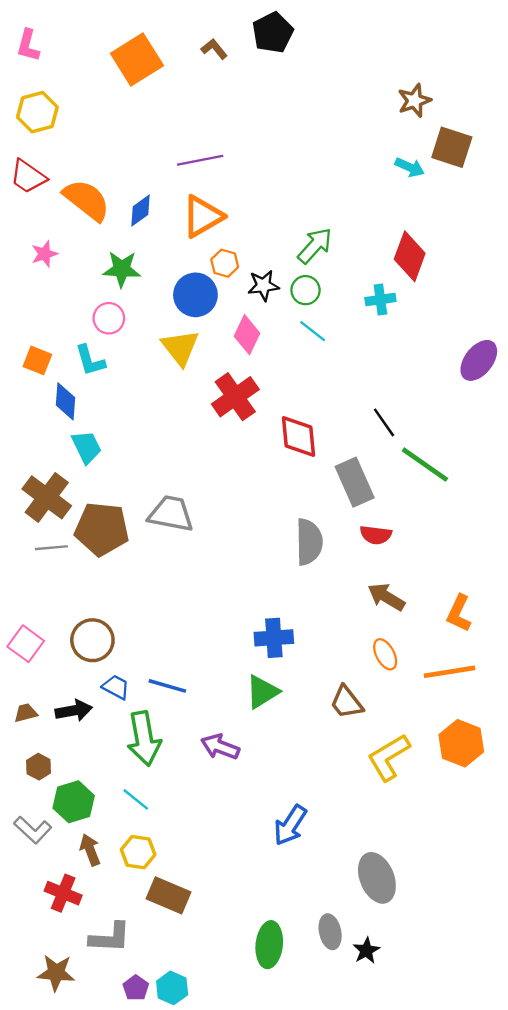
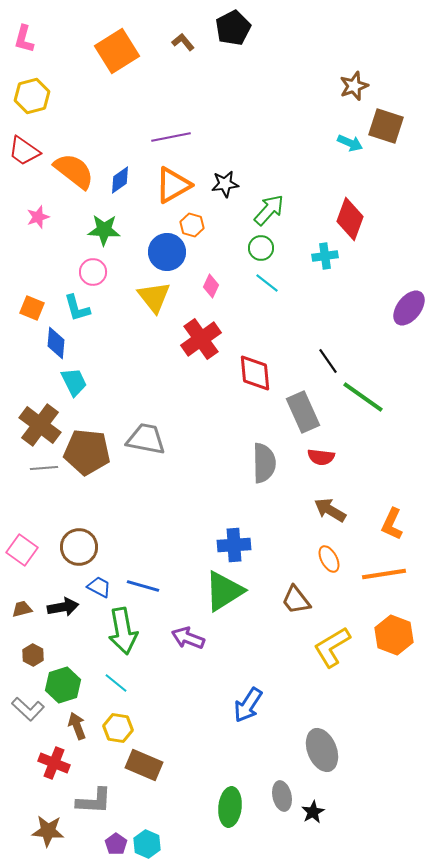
black star: (263, 285) -> (225, 184), moved
pink diamond: (247, 335) -> (211, 286), size x0.7
green triangle: (262, 692) -> (224, 591), size x1.4

